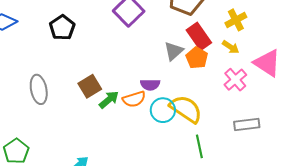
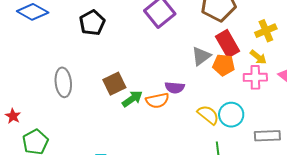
orange pentagon: (197, 58) -> (224, 65), turned -30
pink cross: (235, 80) -> (255, 77), moved, turned 35
yellow semicircle: (186, 109) -> (208, 115), size x0.7
cyan circle: (163, 110) -> (231, 115), moved

